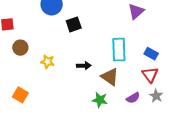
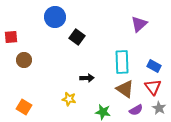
black square: (74, 24) -> (77, 37), turned -35
yellow star: (48, 62) -> (69, 99), moved
brown triangle: (110, 77) -> (125, 89), moved

